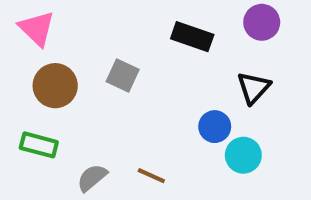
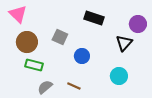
purple circle: (262, 22) -> (138, 24), moved
blue circle: (215, 127) -> (82, 56), moved
green rectangle: (39, 145) -> (34, 65), moved

